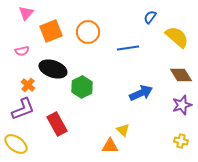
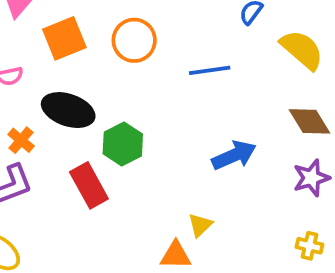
red rectangle: (57, 124) -> (89, 185), moved
yellow triangle: (123, 130) -> (200, 225), turned 32

